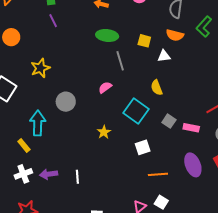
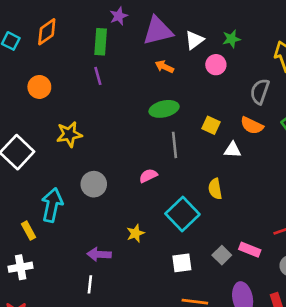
green ellipse: (107, 35) -> (164, 109), turned -30
gray square: (169, 121) -> (222, 255), moved
purple arrow: (49, 174) -> (99, 254), moved

